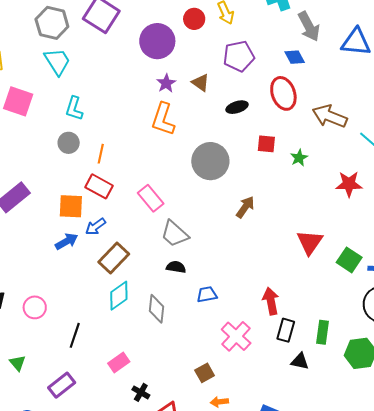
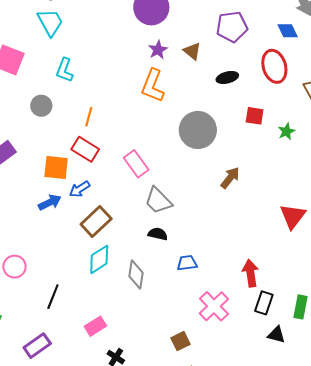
gray circle: (69, 143) -> (41, 106), moved

